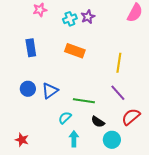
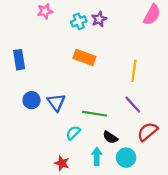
blue rectangle: (31, 48) -> (19, 60), moved
blue triangle: (50, 91) -> (56, 102), turned -30
cyan arrow: (74, 139) -> (97, 156), moved
red star: (22, 140) -> (62, 163), moved

